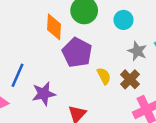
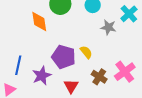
purple pentagon: (77, 53) -> (64, 57), moved
brown cross: (130, 79) -> (99, 77), moved

